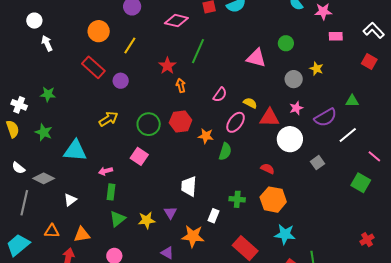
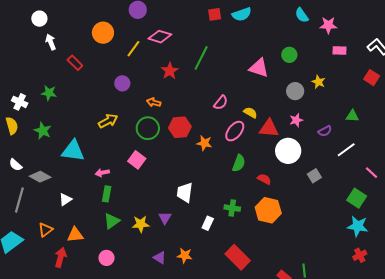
pink diamond: (176, 21) -> (160, 37), moved
red rectangle: (93, 67) -> (75, 63), moved, size x0.7
orange arrow: (181, 85) -> (154, 102), moved, turned -64
purple semicircle: (325, 117) -> (325, 131), size x0.6
green semicircle: (225, 152) -> (239, 163), moved
orange triangle: (52, 231) -> (45, 230), turned -42
cyan star: (285, 234) -> (358, 226), moved
orange star: (193, 236) -> (185, 255), moved, size x0.7

